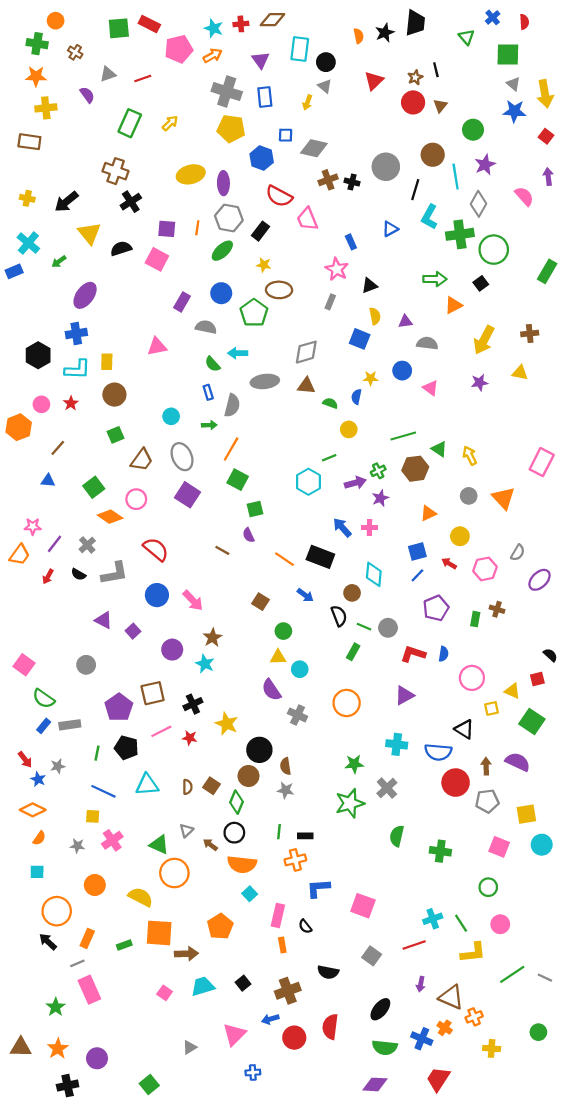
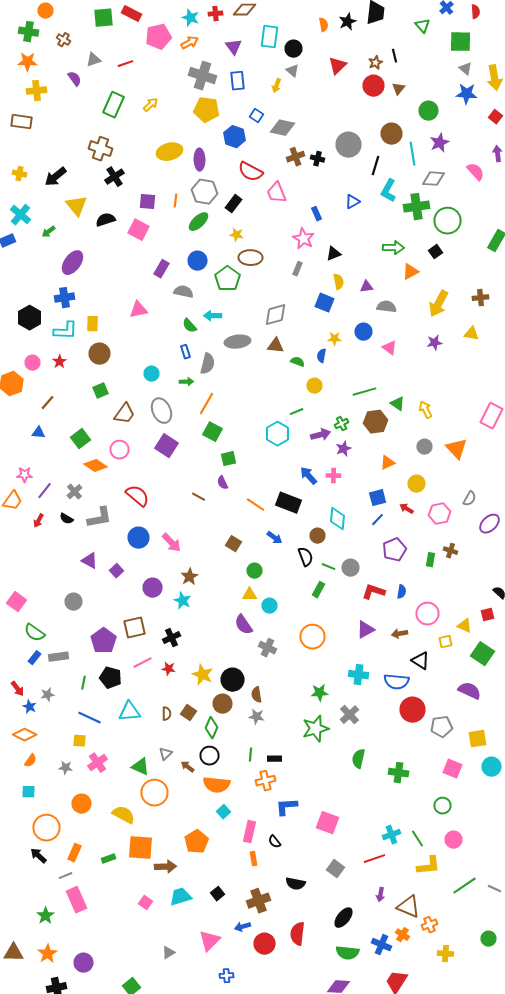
blue square: (286, 135) -> (256, 116), turned 32
gray diamond: (478, 204) -> (434, 179), turned 65
yellow star: (227, 724) -> (202, 675), moved
brown arrow: (486, 766) -> (400, 634), moved, turned -98

